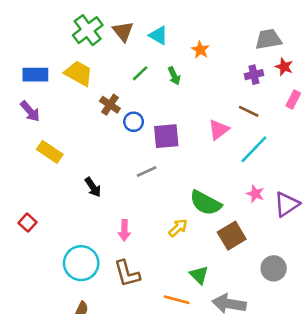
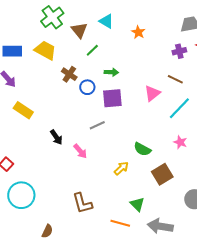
brown triangle: (123, 31) -> (79, 30), moved
green arrow: (174, 76) -> (111, 72), moved, turned -64
green semicircle: (206, 203) -> (142, 149), size x0.7
pink arrow: (124, 230) -> (80, 151), moved, turned -42
cyan circle: (81, 263) -> (21, 195), moved

